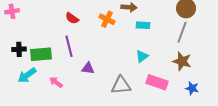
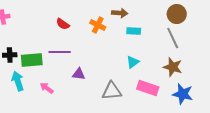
gray line: (182, 32) -> (173, 38), turned -45
purple line: (69, 46) -> (60, 52), turned -75
cyan arrow: (27, 75) -> (18, 81), turned 108
blue star: (192, 88) -> (183, 94), size x1.5

